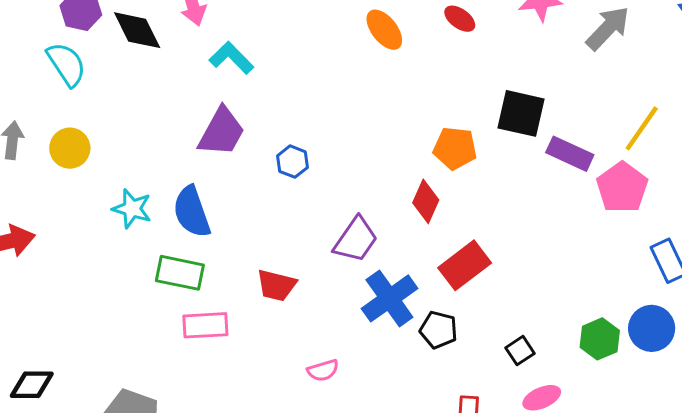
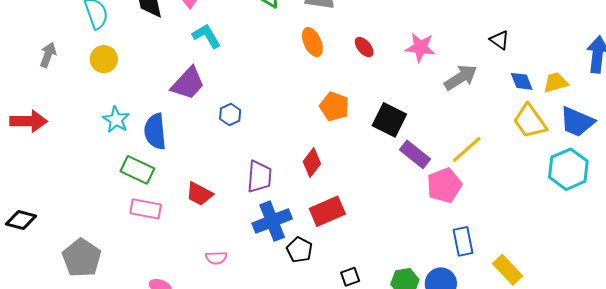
yellow circle: (70, 148) -> (104, 59), moved
orange pentagon: (455, 148) -> (334, 106), moved
purple trapezoid: (356, 240) -> (259, 177), turned -44

